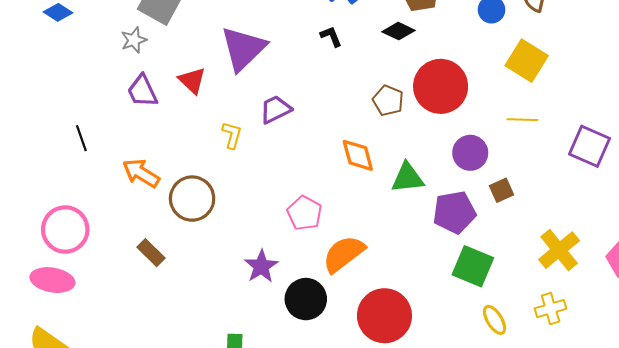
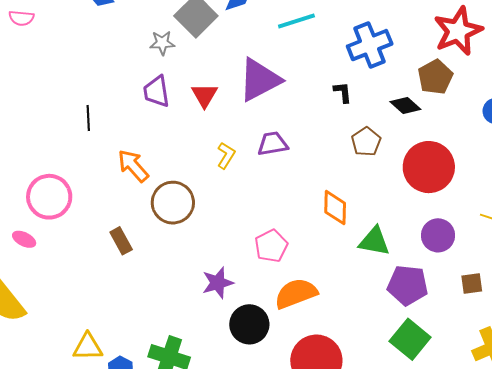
brown pentagon: (388, 100) -> (366, 142), moved
brown square: (502, 190) -> (472, 283), moved
pink ellipse: (52, 280) -> (24, 239), size x0.6

